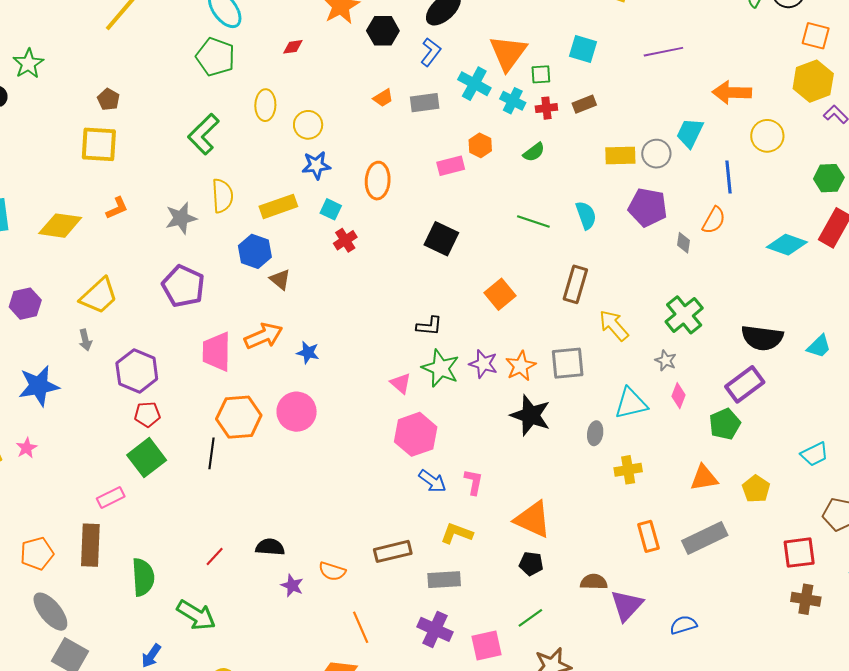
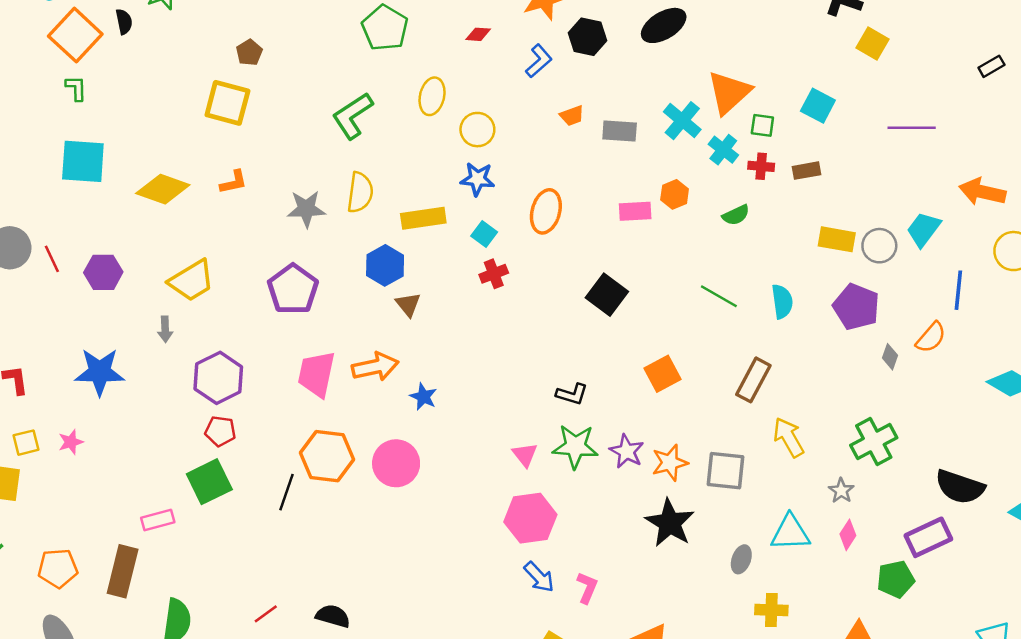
blue L-shape: (431, 52) -> (539, 61), moved
green star: (441, 368) -> (575, 446), turned -30

